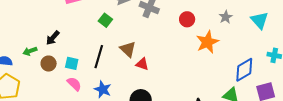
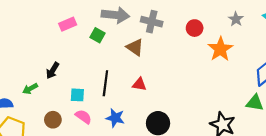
green square: (105, 20) -> (97, 35), moved
brown triangle: (128, 49) -> (135, 47), moved
brown circle: (49, 64) -> (53, 120), moved
red triangle: (142, 64) -> (139, 84), moved

